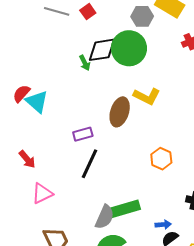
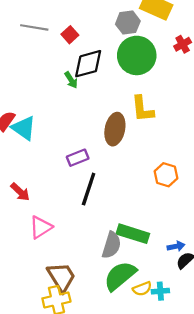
red square: (88, 12) -> (70, 35), moved
green circle: (129, 48) -> (137, 55), moved
yellow L-shape: (147, 96) -> (143, 109), turned 64
green rectangle: (125, 209) -> (133, 234), turned 40

